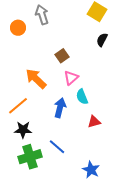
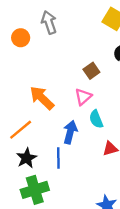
brown square: (62, 56) -> (91, 71), moved
black star: (23, 130) -> (27, 158), turned -30
blue line: (57, 147) -> (58, 158), moved, turned 48

